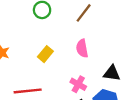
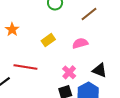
pink semicircle: (82, 48) -> (80, 43), turned 70

